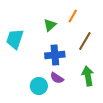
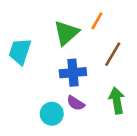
green triangle: (50, 25) -> (66, 33), size x1.5

